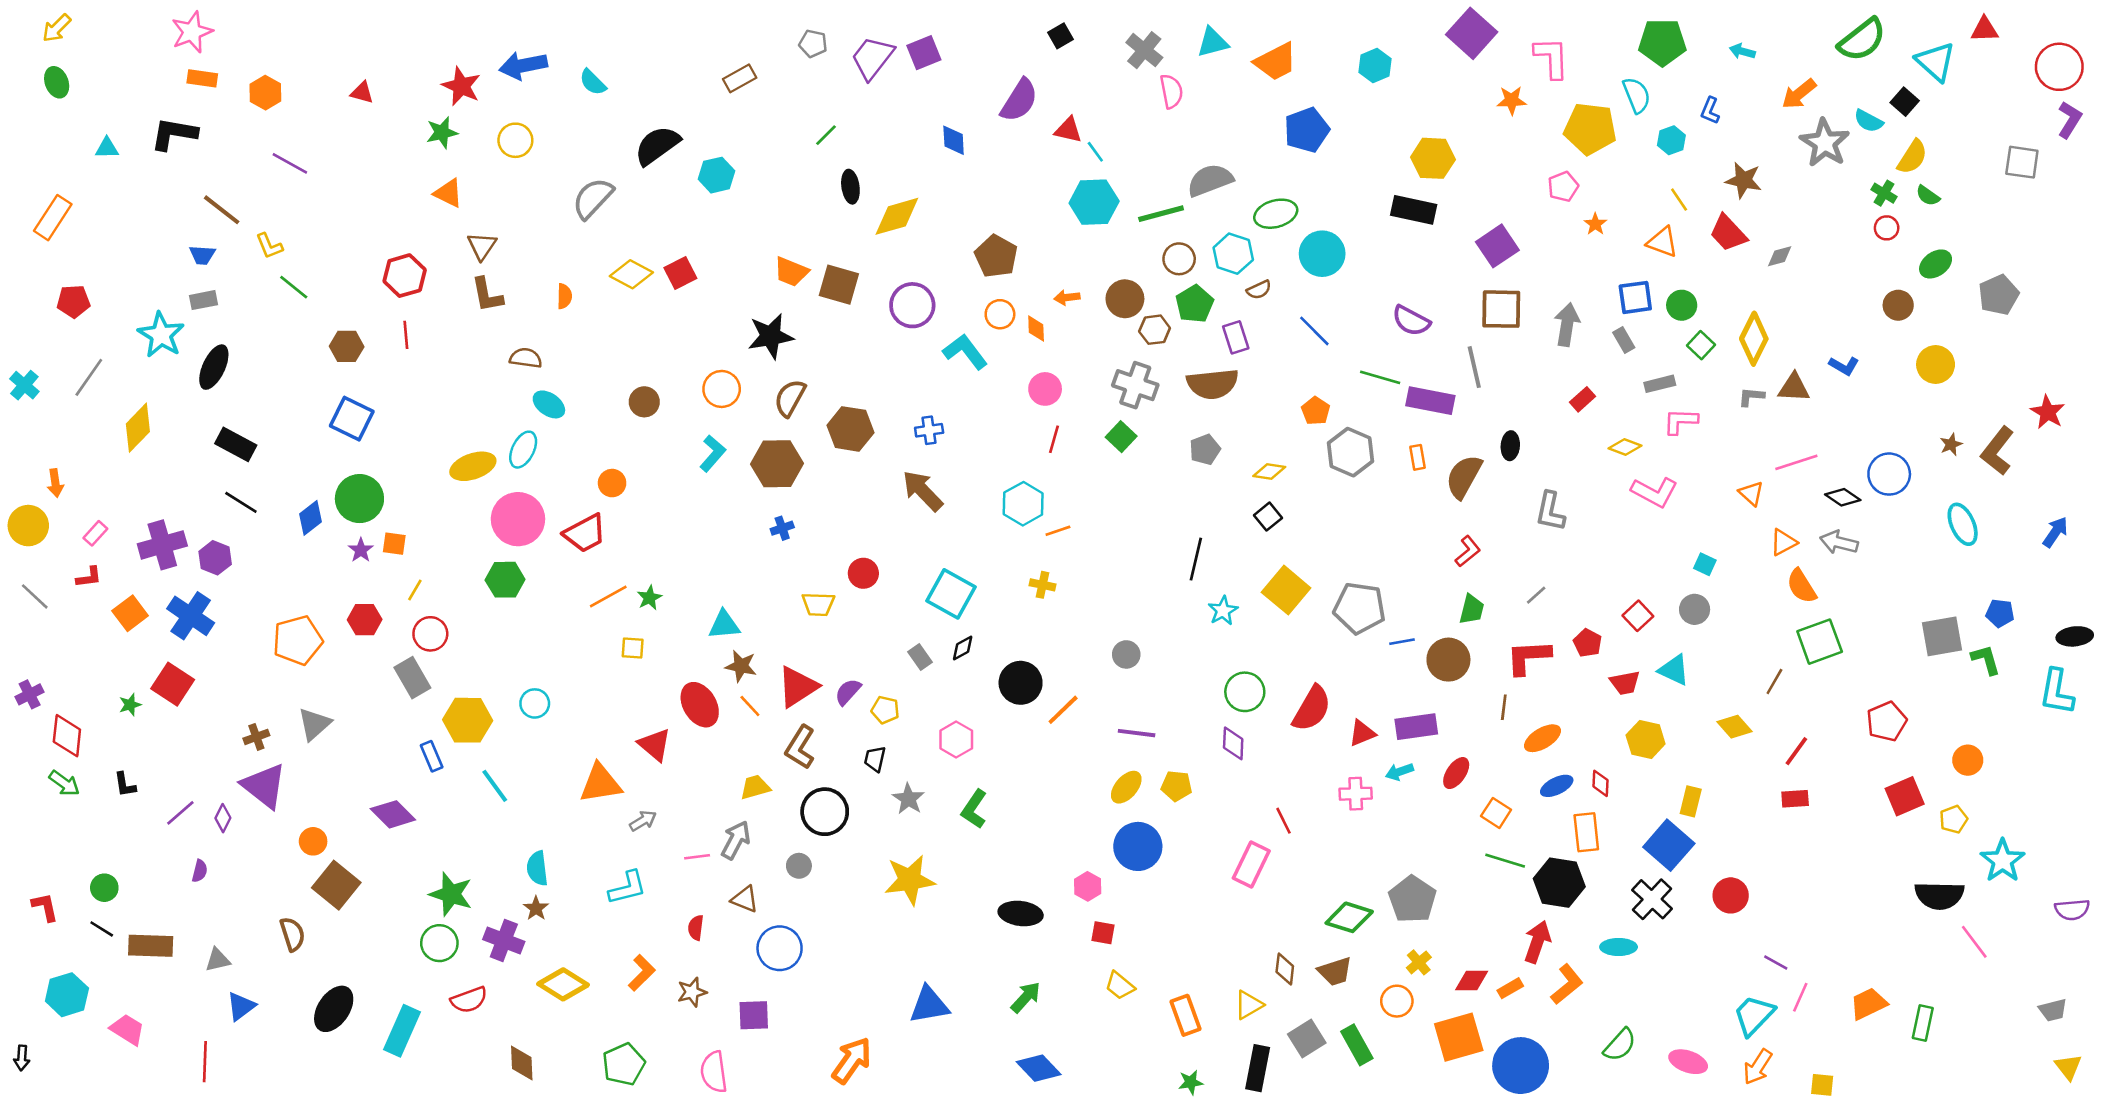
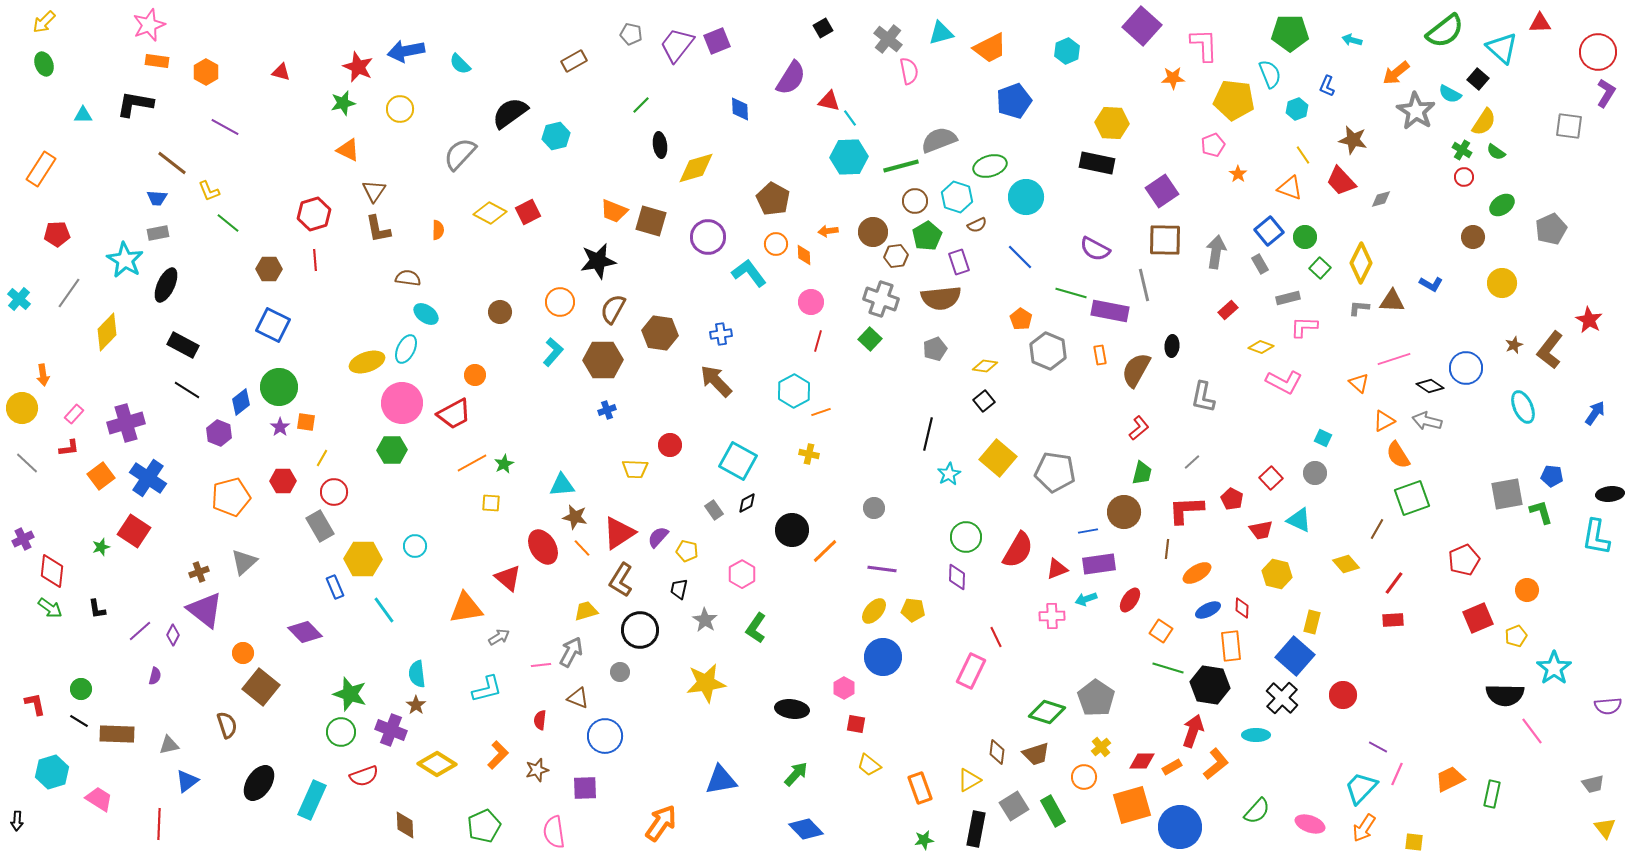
blue square: (1635, 297) -> (1269, 231), turned -32
purple hexagon: (215, 558) -> (219, 433), moved
blue line: (1402, 642) -> (1088, 531), moved

